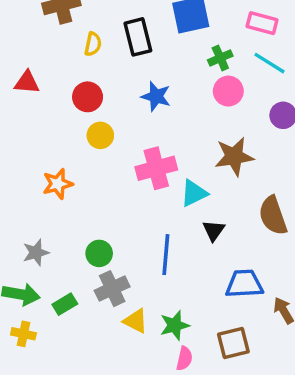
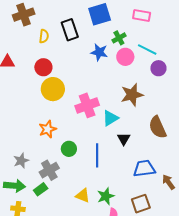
cyan line: (270, 63) -> (147, 49), moved
blue star: (156, 96) -> (99, 52), moved
yellow circle: (100, 135) -> (53, 89), size x1.5
orange star: (58, 184) -> (48, 129), moved
green circle: (99, 253) -> (69, 149), moved
gray cross: (112, 289) -> (49, 170), moved

